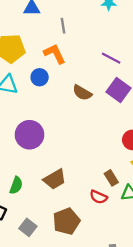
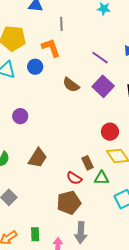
purple circle: (29, 135) -> (20, 116), size x0.6
brown trapezoid: (55, 179) -> (38, 158), turned -35
brown pentagon: (66, 221) -> (69, 203), moved

